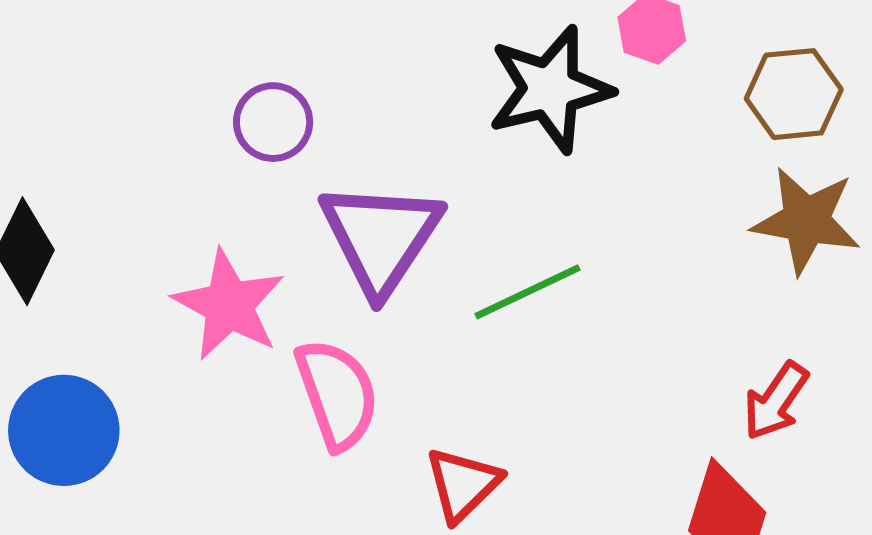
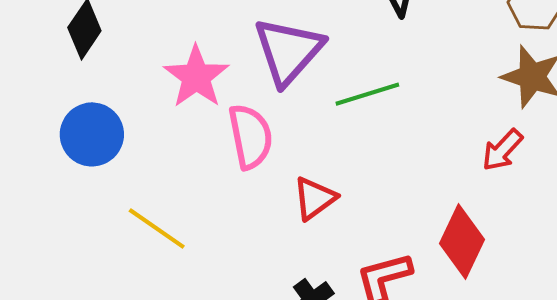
red arrow: (776, 401) -> (502, 150), moved

